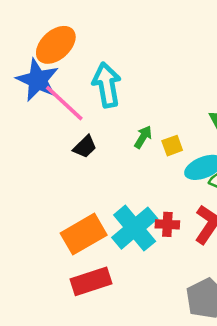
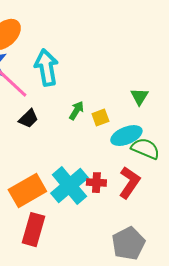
red rectangle: (91, 281) -> (33, 230), turned -56

